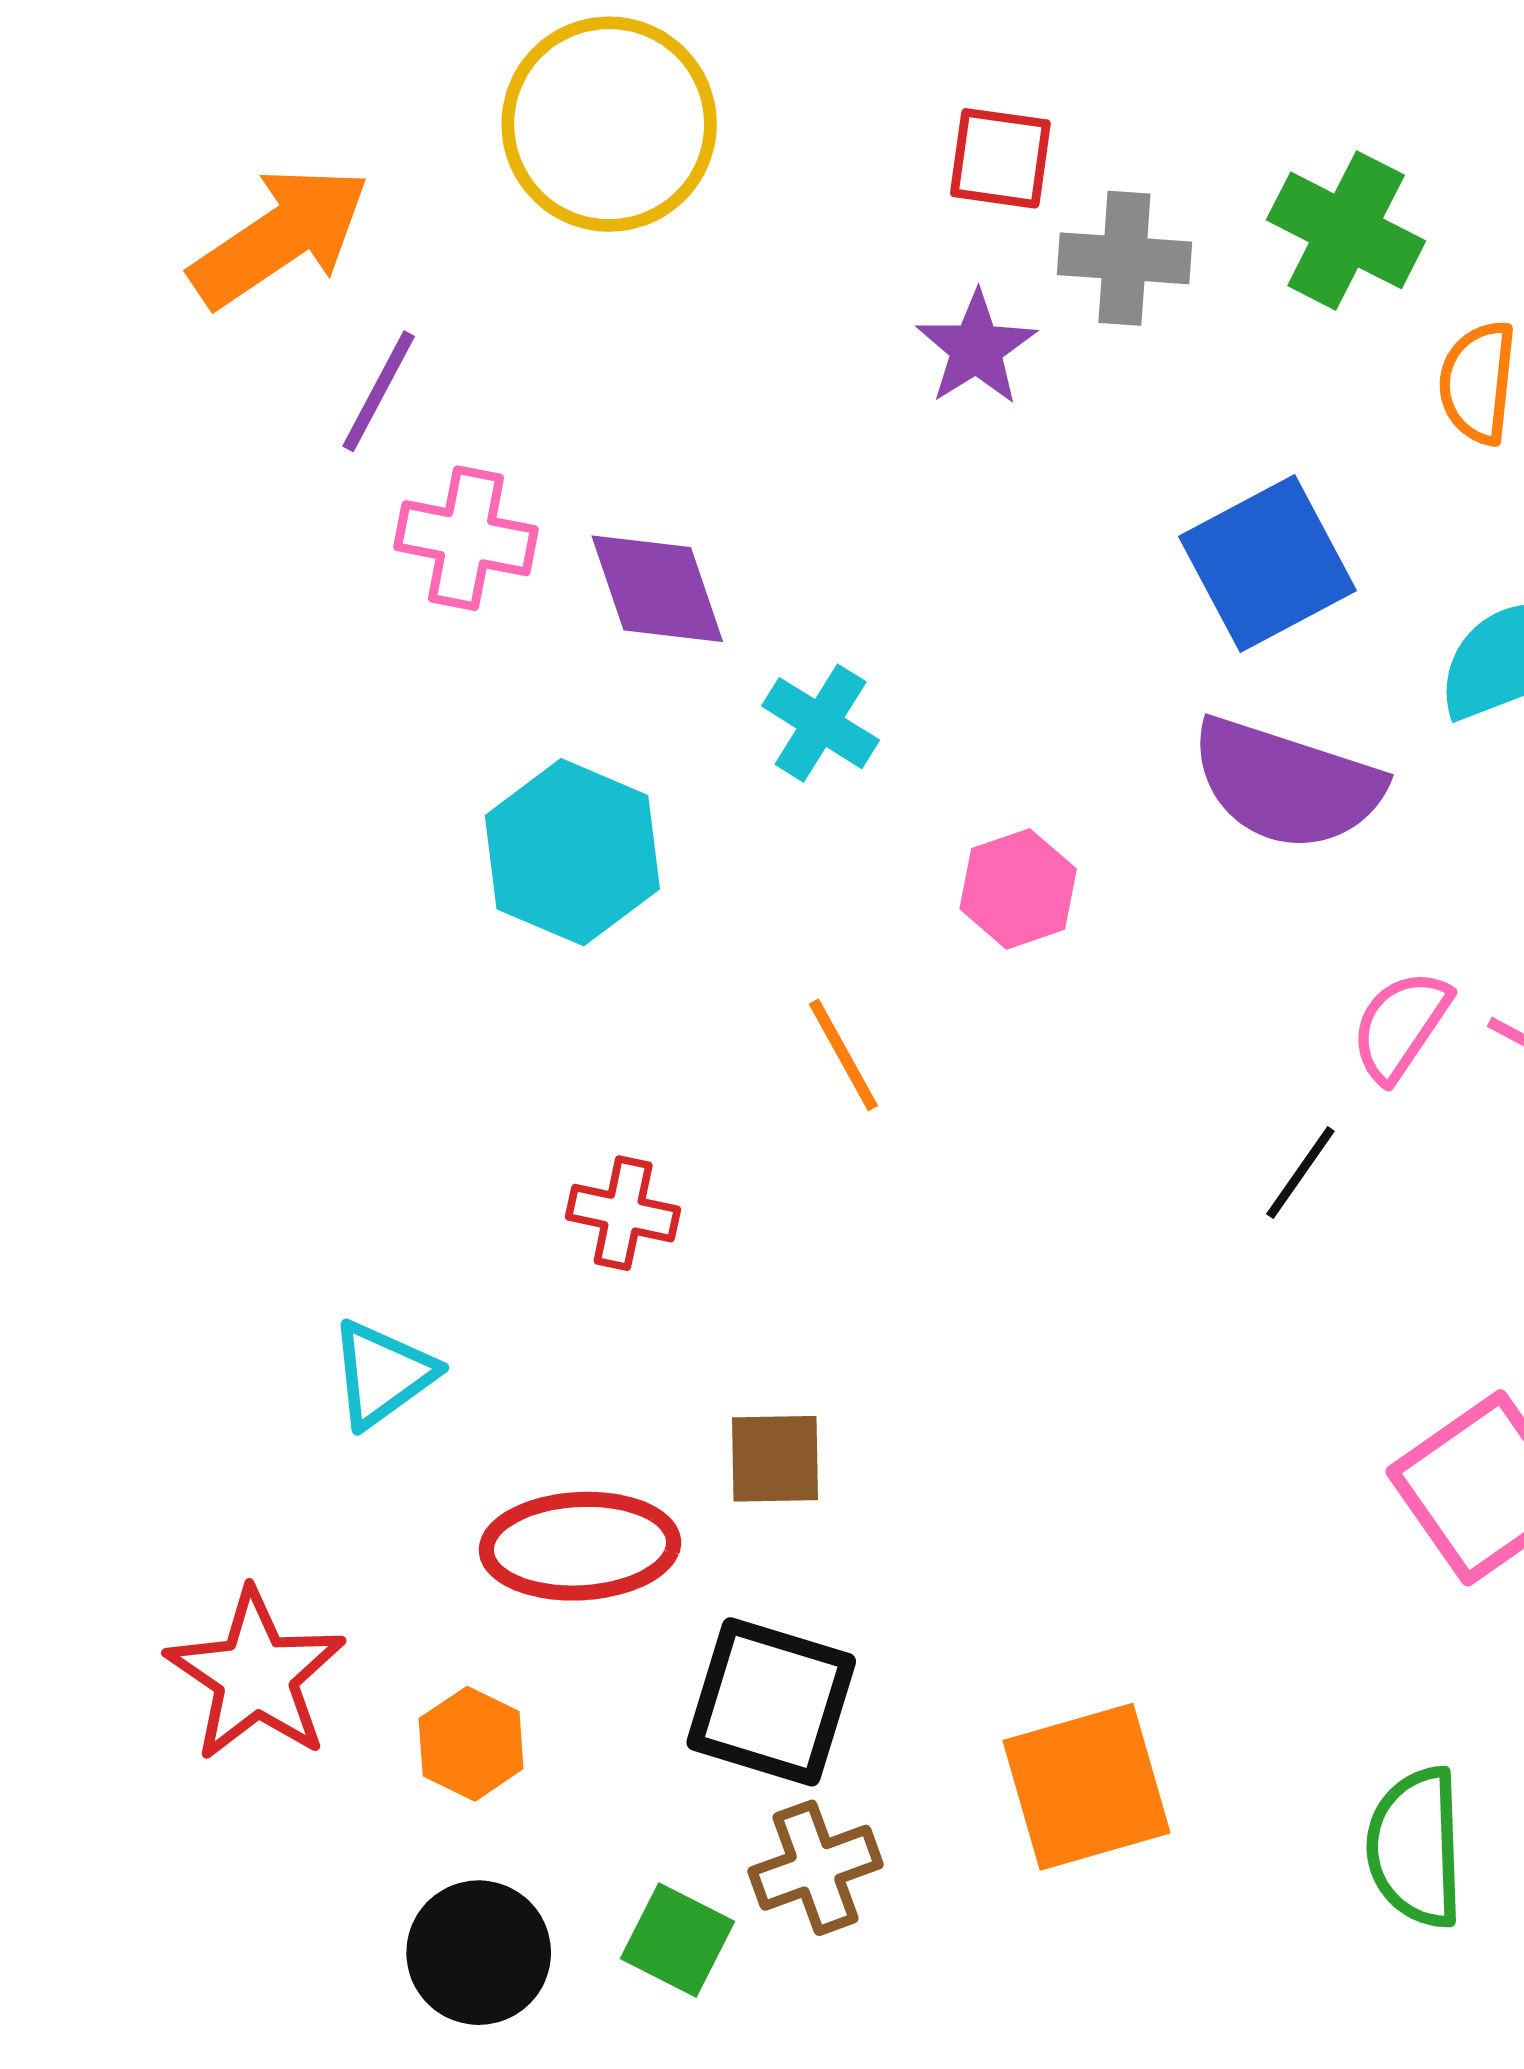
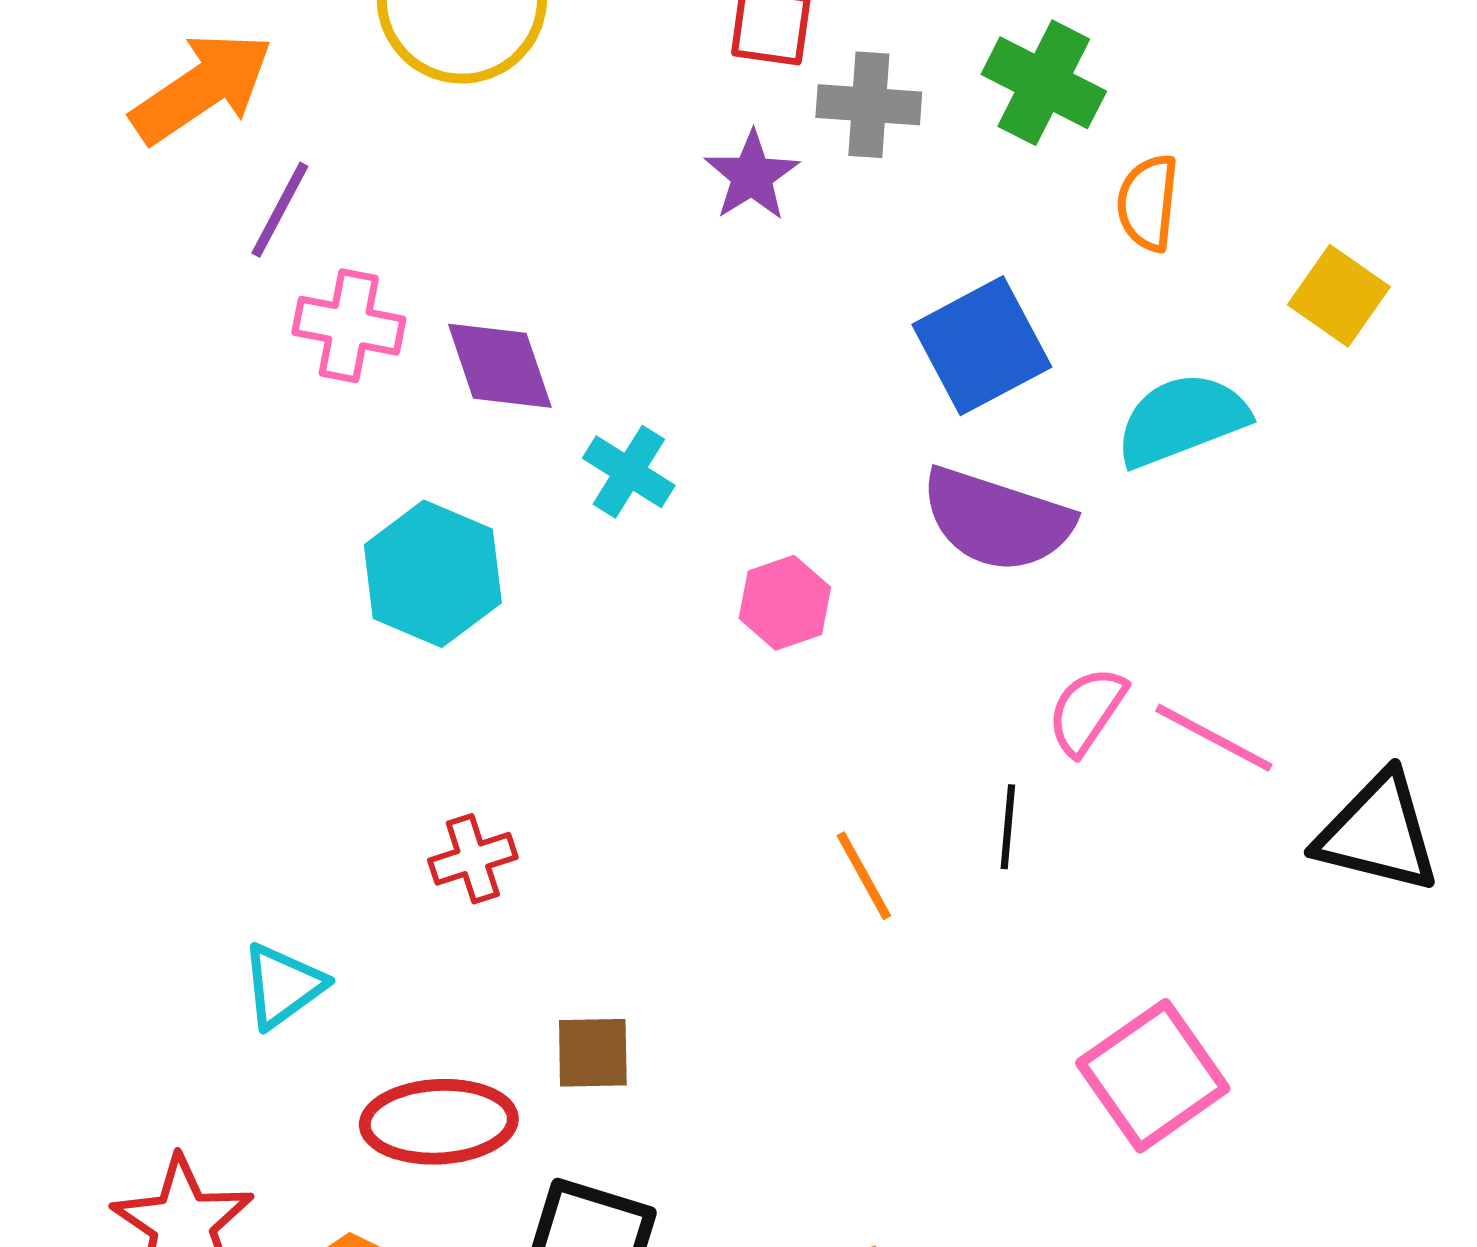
orange line: (843, 1055) -> (864, 876), moved
black line: (1300, 1173) -> (1008, 827), turned -30
red cross: (623, 1213) -> (473, 859), turned -30

